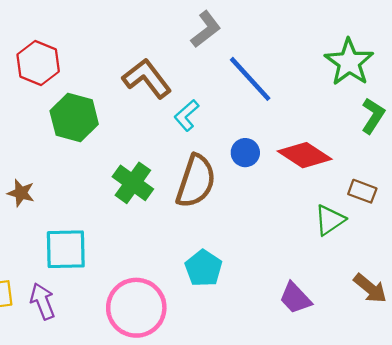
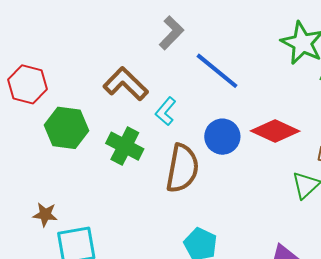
blue circle: (245, 153) -> (222, 137), size x1.4
green cross: (133, 183) -> (125, 146), moved
brown star: (21, 193) -> (45, 214), moved

